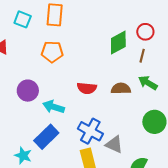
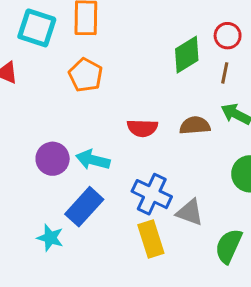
cyan square: (23, 19) -> (37, 28), size x1.4
orange pentagon: (52, 52) -> (86, 75), turned 30
purple circle: (28, 91) -> (53, 159), moved

